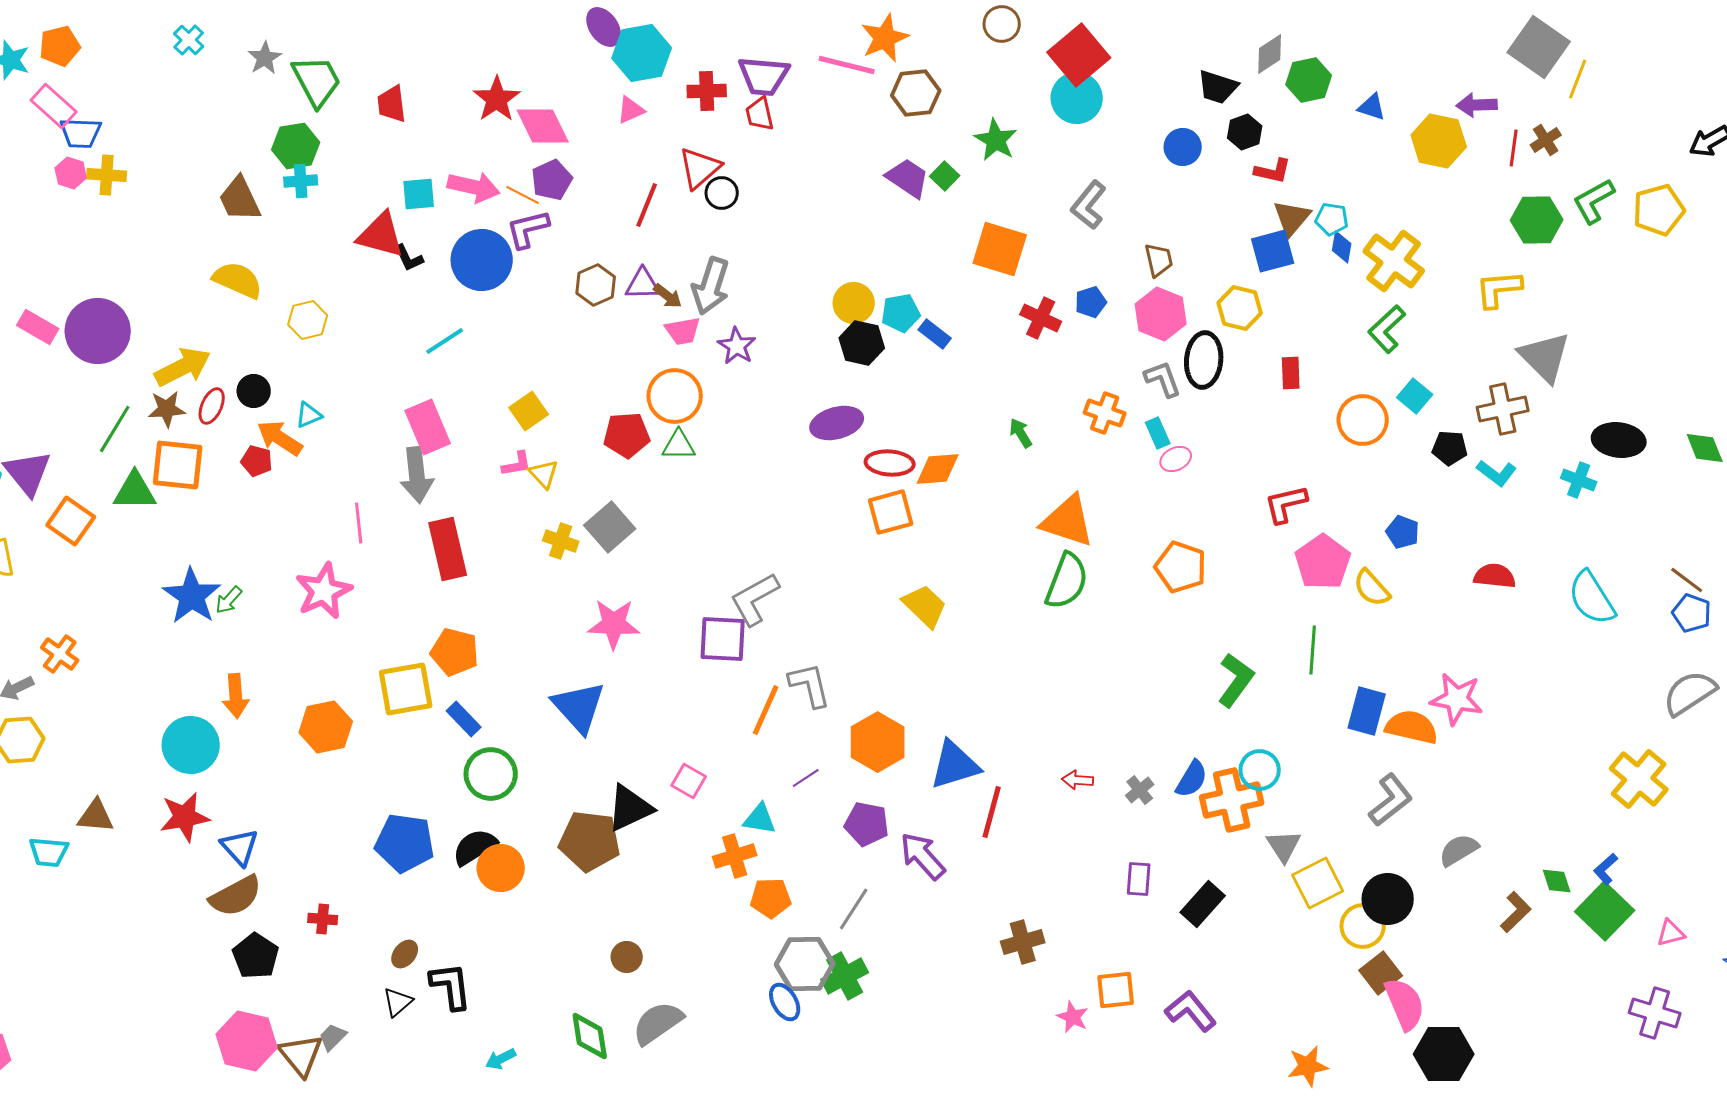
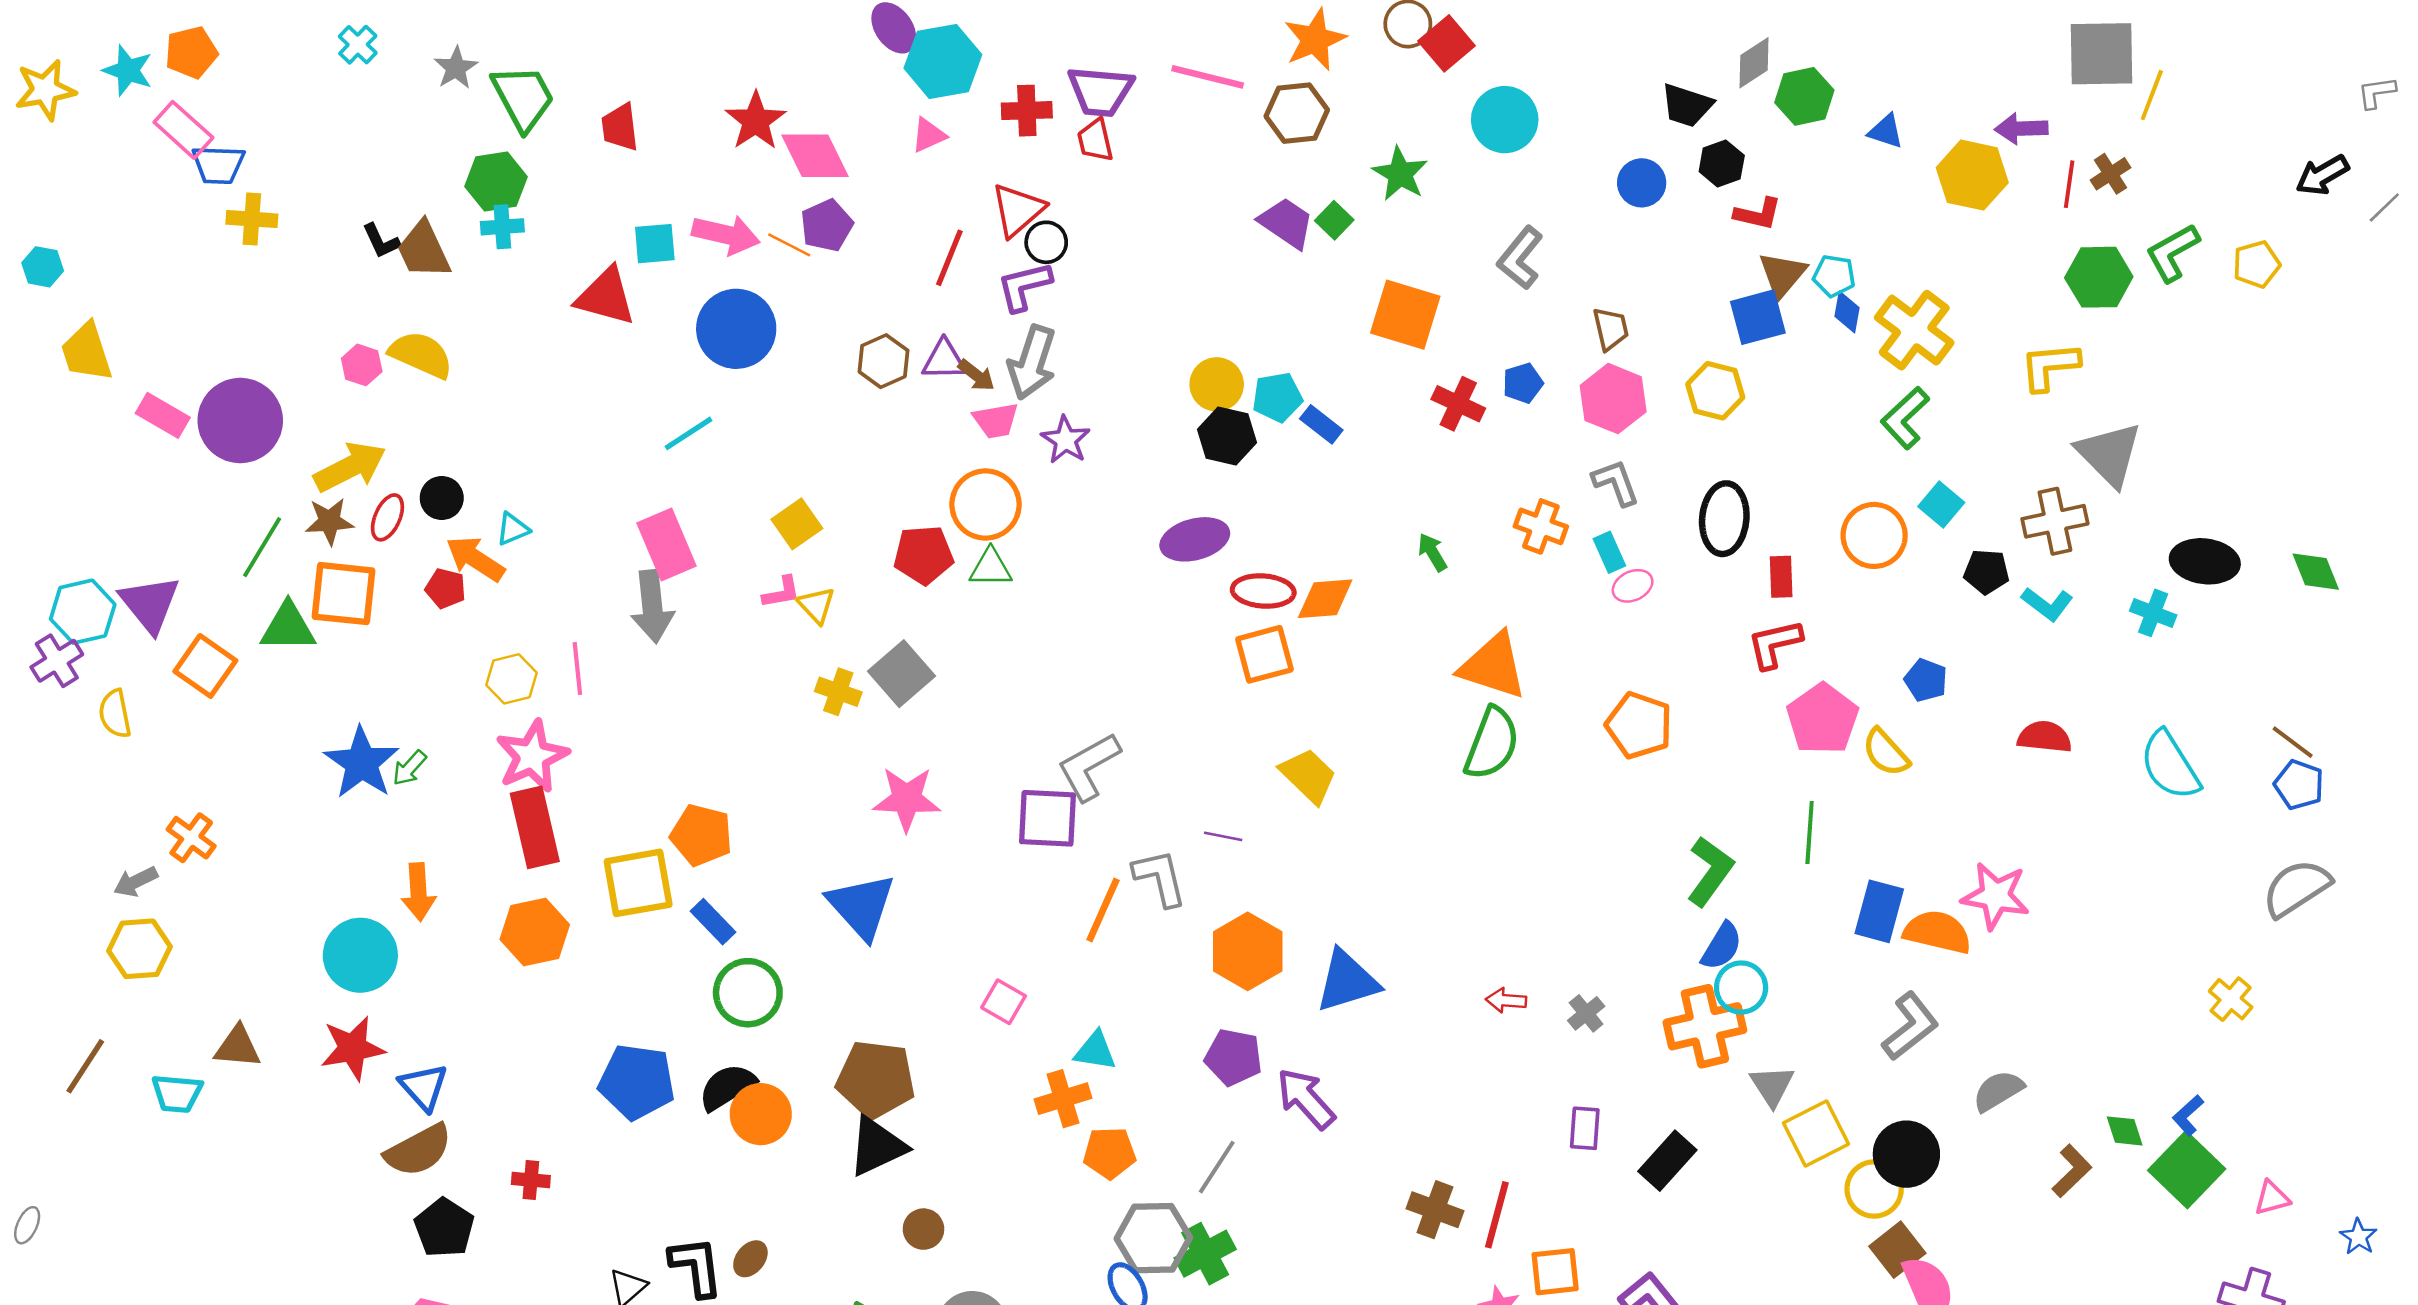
orange star: (885, 38) -> (1315, 39), moved
gray square: (1539, 47) -> (2101, 54), turned -36
red square: (1079, 55) -> (1447, 43), moved, size x0.7
pink hexagon: (71, 173) -> (362, 365), moved
yellow pentagon: (1659, 210) -> (2256, 264), size x0.7
purple L-shape: (528, 229) -> (1024, 286), moved
black L-shape: (409, 258) -> (381, 241), moved
yellow hexagon: (308, 320) -> (511, 679), moved
black ellipse: (1204, 360) -> (1724, 519), moved
red rectangle: (1291, 373) -> (1781, 577), moved
red rectangle: (448, 549) -> (535, 827), moved
purple line: (806, 778) -> (1223, 836), moved, turned 44
blue semicircle: (1192, 779) -> (1722, 946), moved
yellow cross: (1639, 779) -> (2231, 999), size x0.6
black triangle: (630, 808) -> (877, 1146), moved
red line: (992, 812) -> (1497, 1215), moved
brown cross: (1023, 942) -> (1435, 1210), turned 36
brown ellipse: (405, 954) -> (750, 1259), moved

